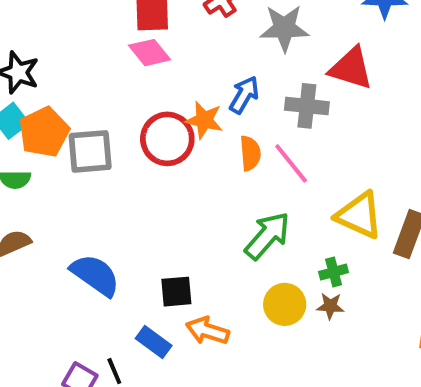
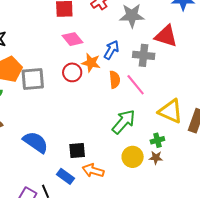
pink diamond: (150, 53) -> (73, 39), moved
red circle: (167, 139) -> (72, 72), size x0.7

